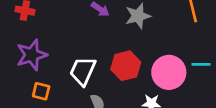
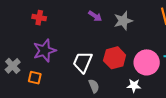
orange square: (41, 91) -> (35, 78), moved

